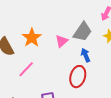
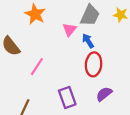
orange star: (32, 38) -> (35, 14), moved
blue arrow: (86, 55) -> (88, 41), moved

